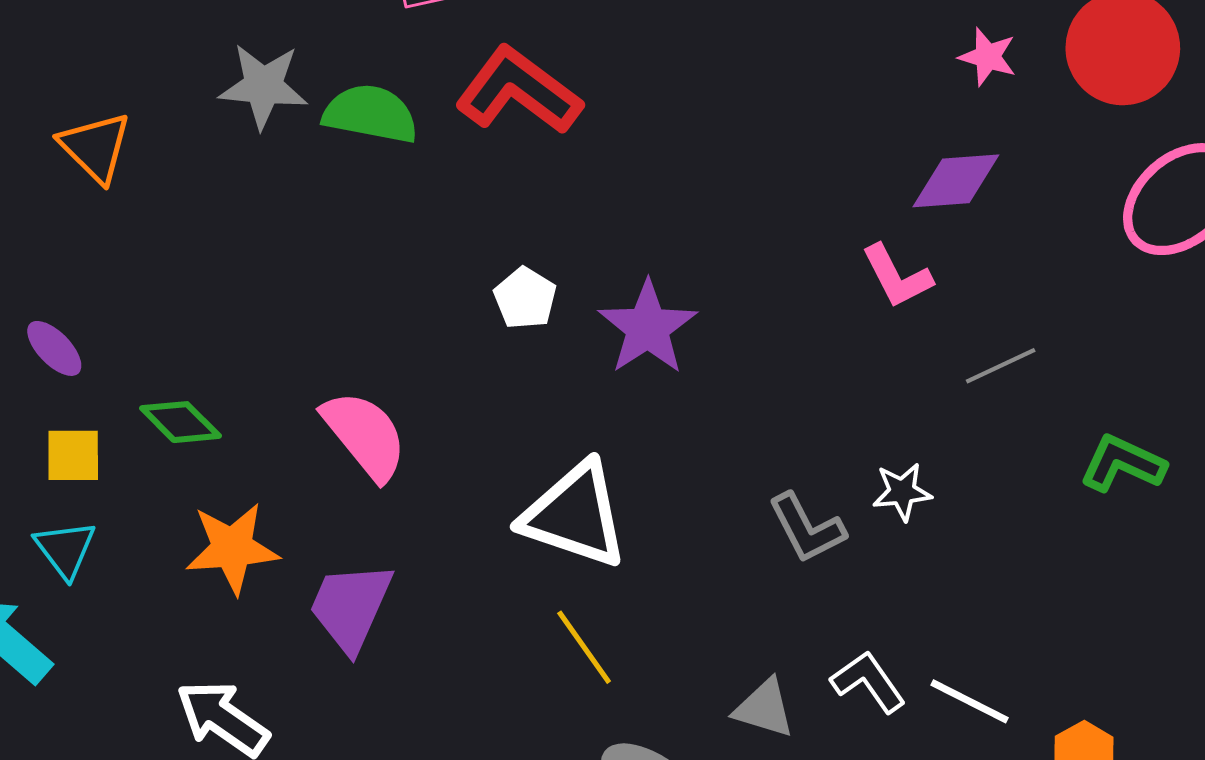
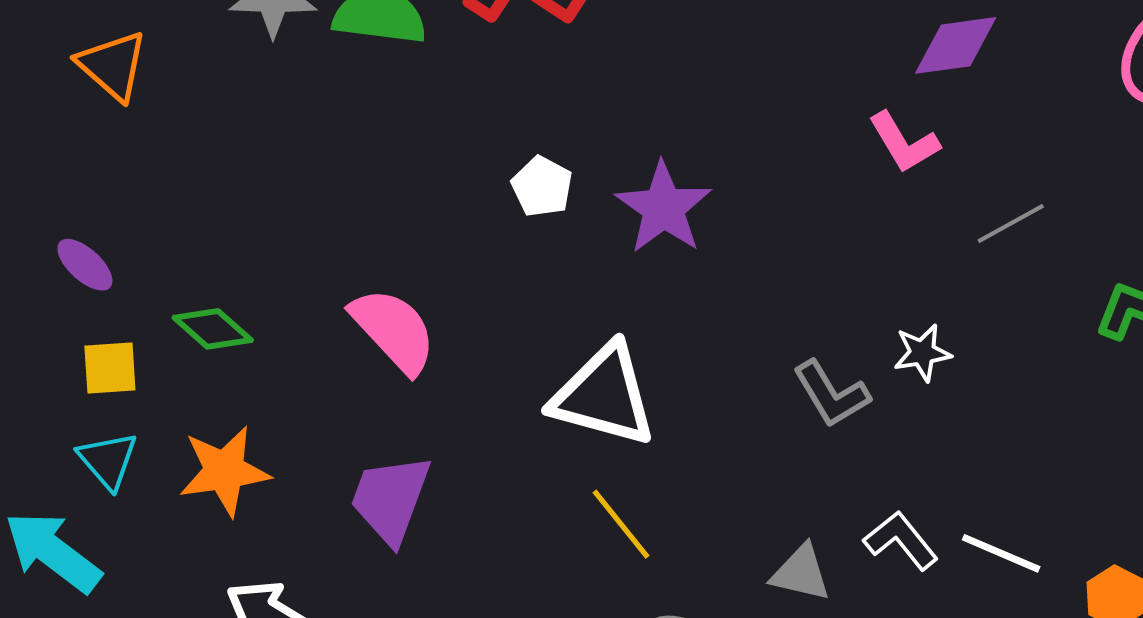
orange star: (232, 548) -> (224, 471), moved

